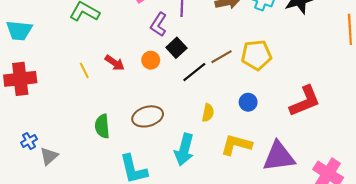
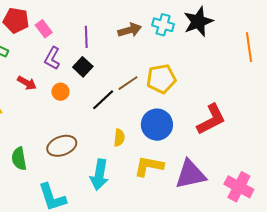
purple L-shape: (158, 24) -> (52, 58), moved
black square: (176, 48) -> (83, 67), moved
red arrow: (115, 63) -> (27, 83), moved
blue circle: (248, 102) -> (157, 125), size x1.8

